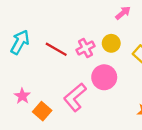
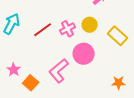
red line: (56, 49) -> (43, 30), turned -66

